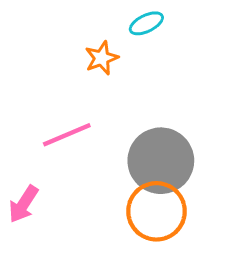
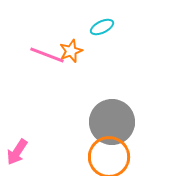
pink line: (67, 135) -> (47, 55), moved, turned 44

